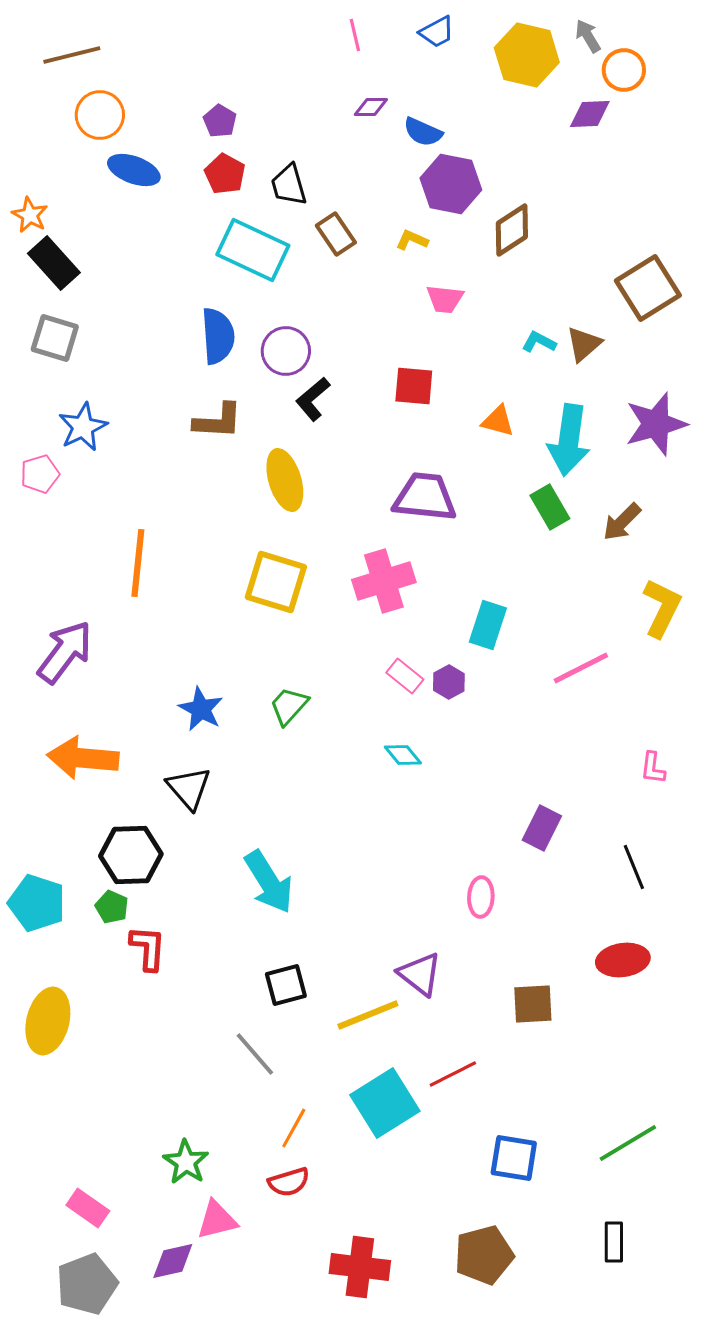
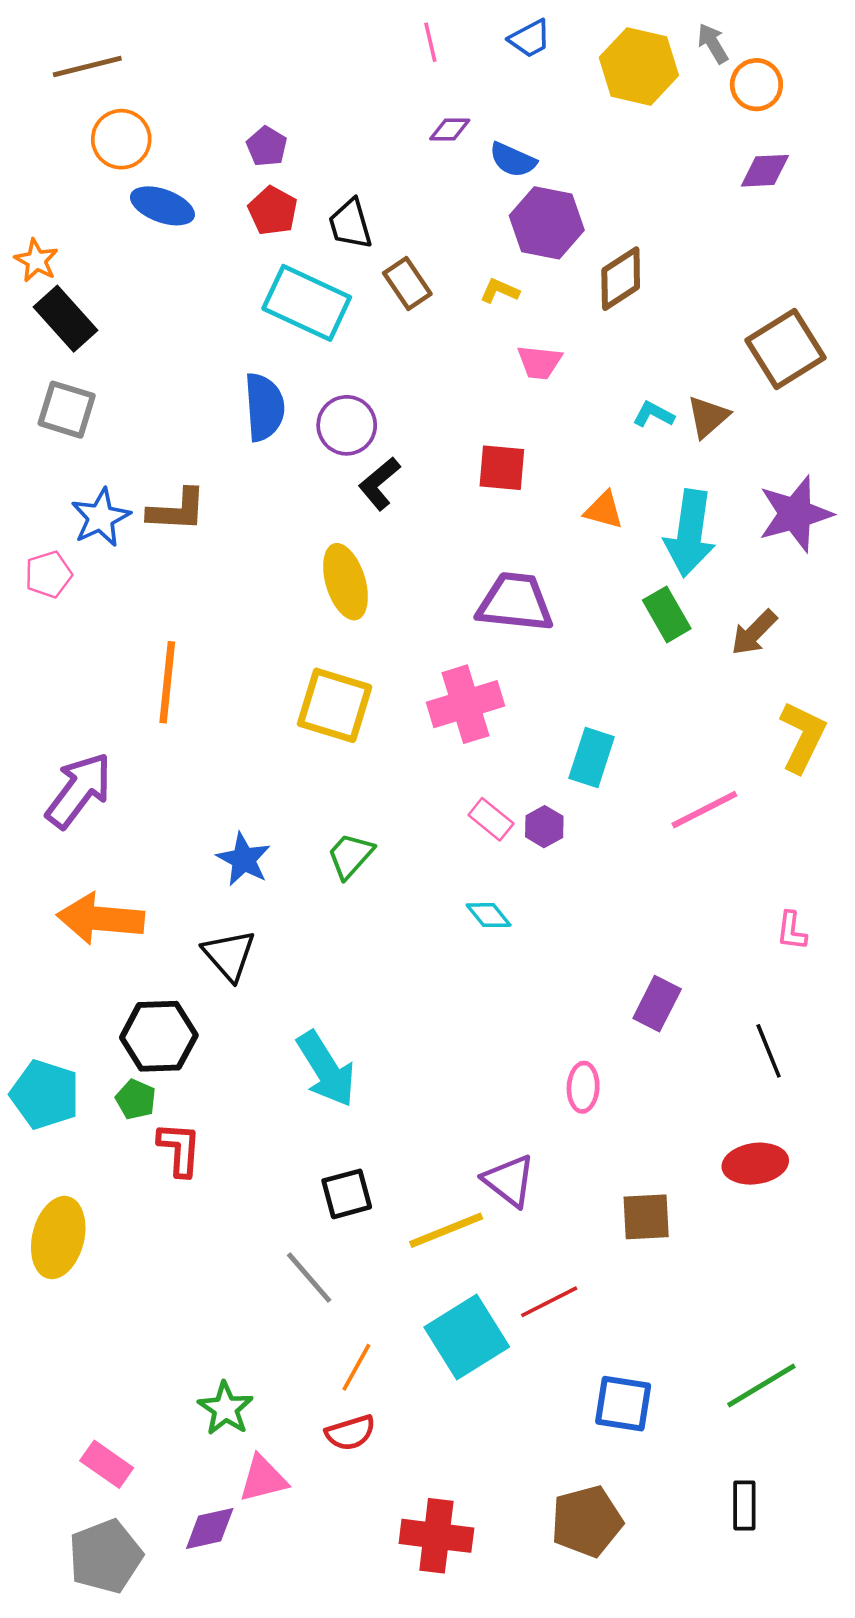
purple diamond: (590, 114) -> (765, 171), moved
brown L-shape: (218, 421) -> (177, 510), moved

